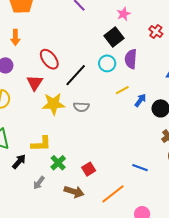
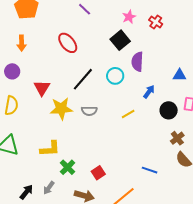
red cross: (156, 32) -> (156, 22), moved
red ellipse: (49, 59) -> (68, 43), moved
cyan circle: (107, 63) -> (115, 76), moved
yellow line: (122, 90) -> (128, 114), moved
blue arrow: (140, 100) -> (149, 92), moved
black arrow: (19, 162) -> (26, 192), moved

